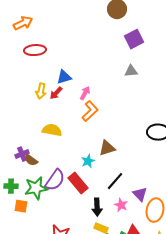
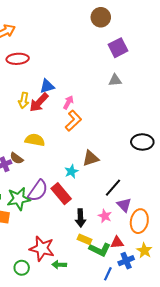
red arrow: (56, 93) -> (39, 102), size x1.5
brown semicircle: (31, 160) -> (17, 158), moved
black line: (115, 181) -> (113, 188), moved

